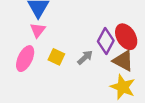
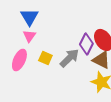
gray arrow: (85, 57) -> (69, 58), size x1.5

